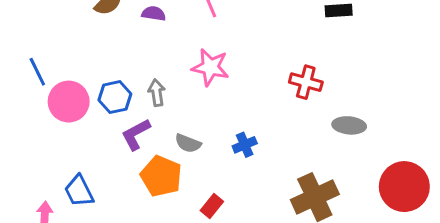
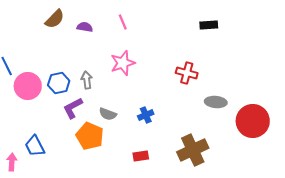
pink star: (210, 67) -> (123, 63), turned -30
red circle: (404, 187) -> (253, 121), moved
red rectangle: (212, 206) -> (141, 156), moved, turned 42

